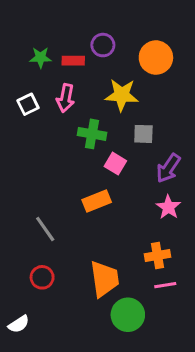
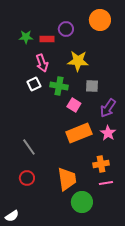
orange circle: (156, 58) -> (100, 20), moved
pink arrow: (65, 98) -> (42, 63), turned -30
white square: (28, 104) -> (34, 84), moved
orange rectangle: (97, 201) -> (79, 133), moved, size x1.4
white semicircle: (19, 324) -> (12, 216), moved

